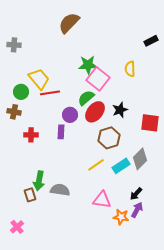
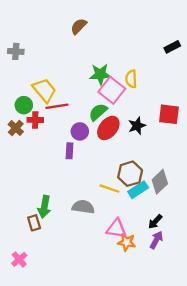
brown semicircle: (69, 23) -> (79, 26), size x0.7
yellow semicircle: (130, 69) -> (131, 79), moved
brown cross: (14, 112) -> (16, 128), turned 32
red square: (150, 123) -> (169, 114), moved
red cross: (31, 135) -> (35, 120), moved
brown hexagon: (109, 138) -> (130, 174), moved
yellow line: (96, 165) -> (109, 189), turned 54
gray semicircle: (60, 190) -> (83, 207), moved
orange star: (121, 217) -> (127, 242), moved

